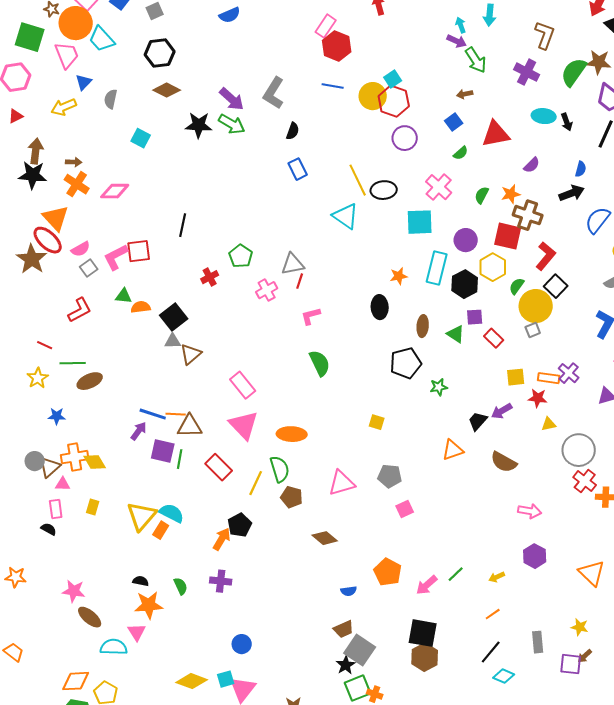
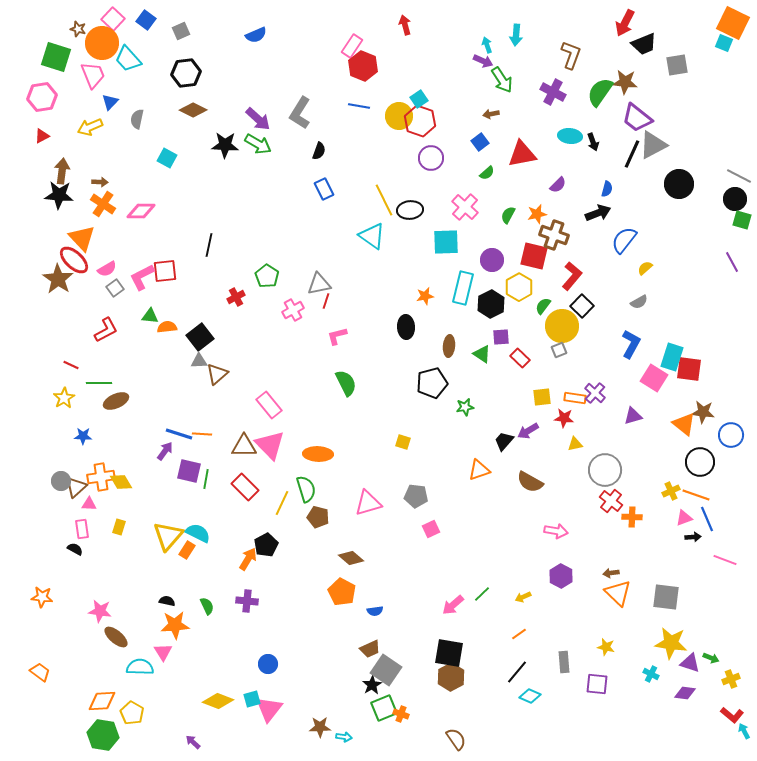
brown triangle: (190, 426) -> (244, 446), moved
orange pentagon: (388, 572) -> (342, 592), moved
brown arrow: (585, 656) -> (611, 573), moved, turned 35

